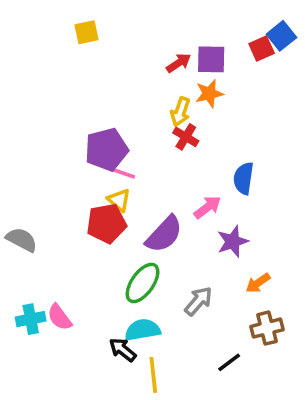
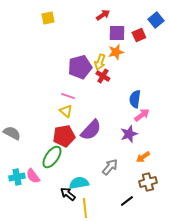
red square: (262, 48) -> (139, 35), moved
red arrow: (179, 63) -> (103, 15), moved
purple pentagon: (106, 149) -> (80, 67), moved
pink arrow: (207, 207) -> (142, 115), moved
red pentagon: (106, 223) -> (64, 136), moved
green ellipse: (143, 283) -> (52, 157), moved

